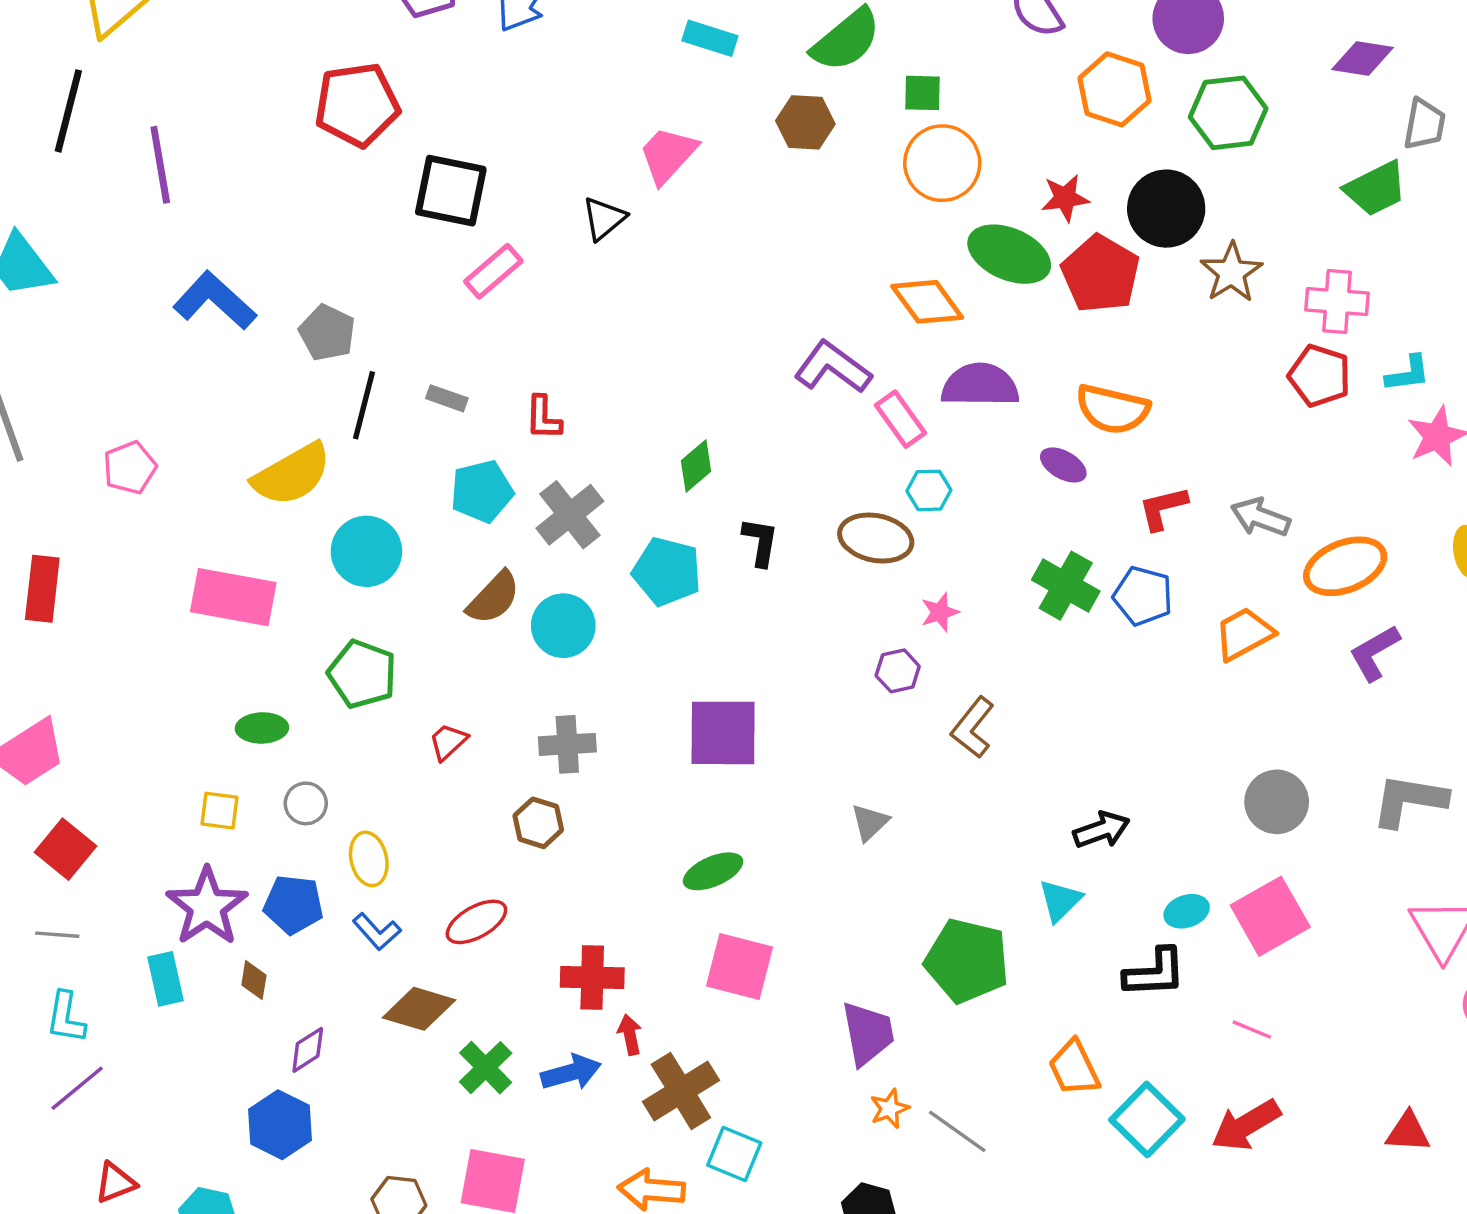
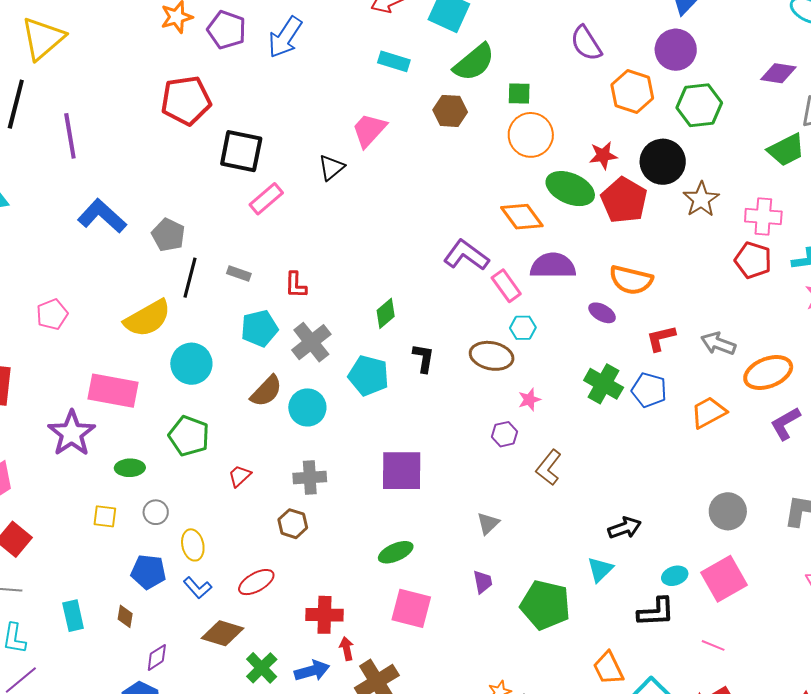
purple star: (207, 907) -> (72, 433), moved
purple trapezoid: (868, 1033) -> (483, 582), moved, size x0.6

